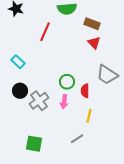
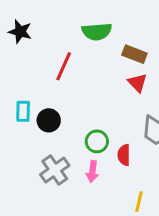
cyan rectangle: (18, 62) -> (23, 111), turned 48
black circle: (20, 91) -> (49, 120), moved
yellow line: (89, 116) -> (139, 202), moved

